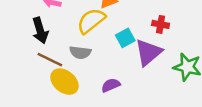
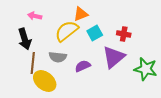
cyan square: (125, 38) -> (95, 33), moved
brown line: (50, 60) -> (33, 63), turned 70
purple semicircle: (111, 85) -> (83, 66), moved

